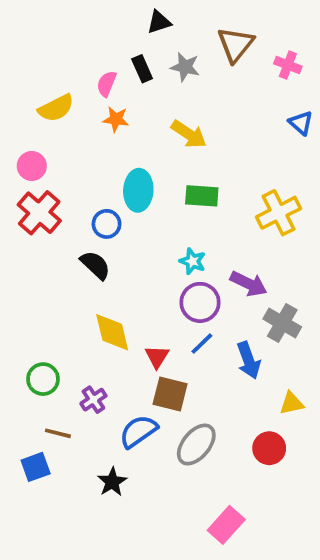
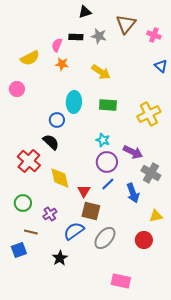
black rectangle: (142, 69) -> (76, 37), turned -64
red cross: (39, 213) -> (29, 161), moved
pink rectangle: (226, 525) -> (121, 281), turned 60

